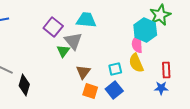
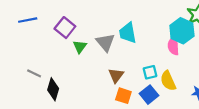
cyan trapezoid: (86, 20) -> (128, 33), moved, turned -105
purple square: (53, 27) -> (65, 28), moved
green triangle: (63, 51) -> (80, 47), moved
yellow semicircle: (136, 63) -> (168, 81), moved

